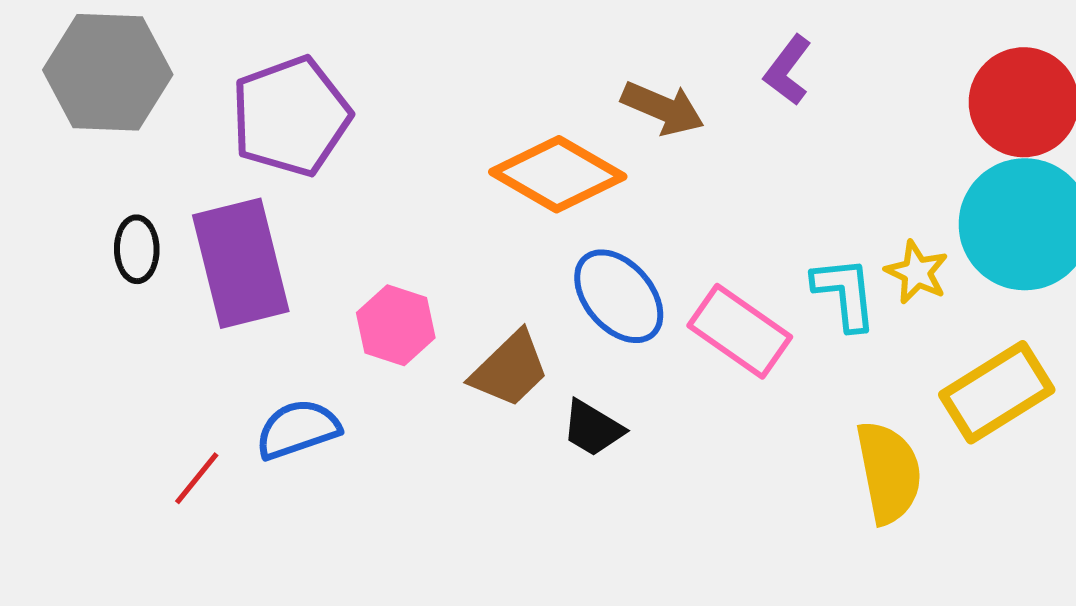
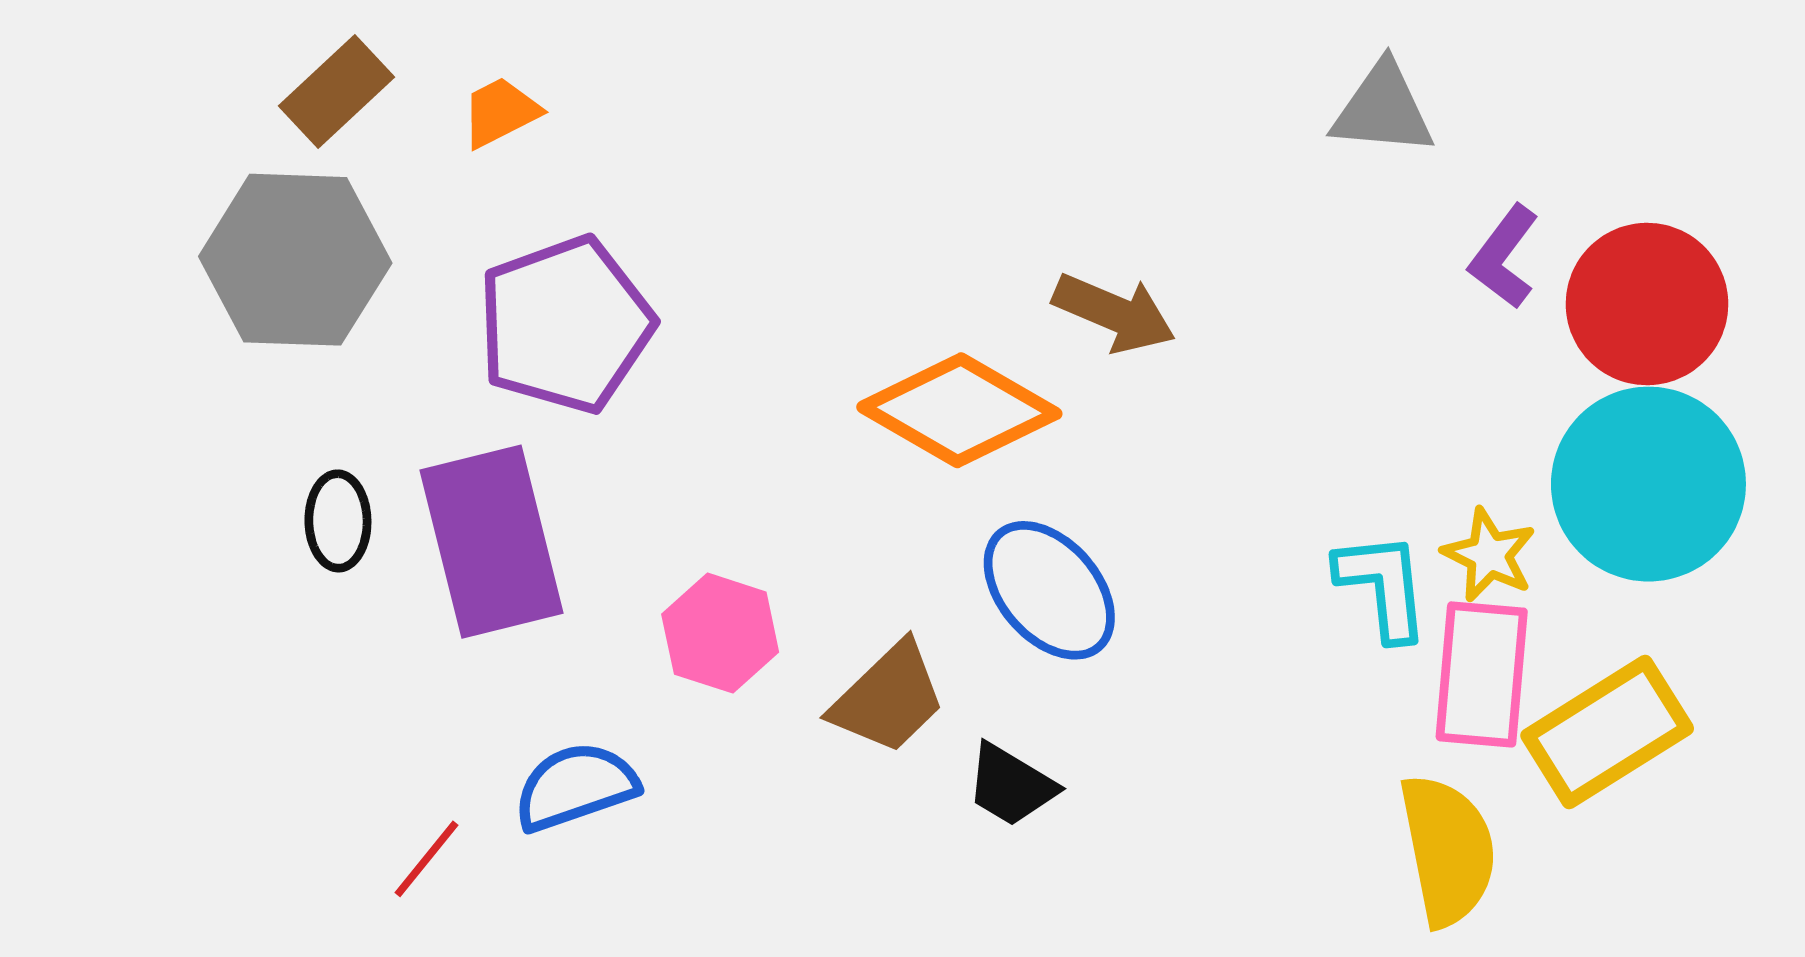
purple L-shape: (788, 70) -> (1504, 257), moved
pink rectangle: (740, 331) -> (1482, 674), moved, turned 60

